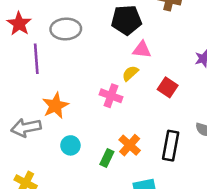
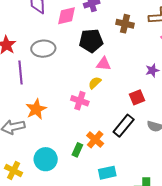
red square: (168, 87) -> (137, 97), moved, turned 35
cyan circle: (70, 145) -> (46, 159), moved, size x1.5
black rectangle: (171, 146) -> (124, 126), moved, turned 30

